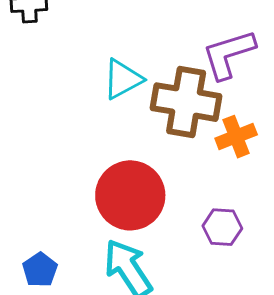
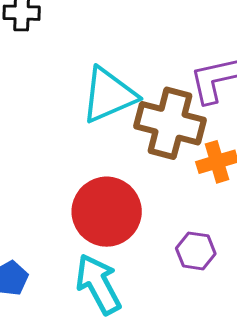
cyan triangle: (123, 79) -> (109, 95), size x1.4

